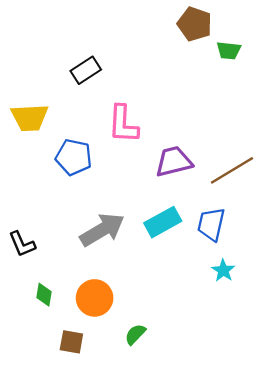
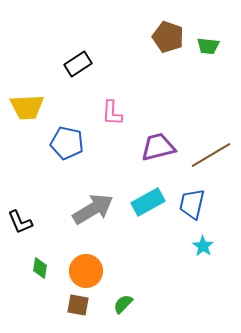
brown pentagon: (195, 24) -> (168, 37), moved
pink L-shape: (123, 124) -> (112, 113), size x0.7
brown square: (71, 342) -> (78, 305), moved

